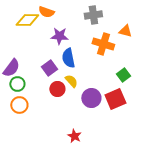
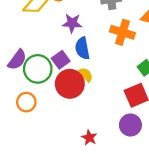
green circle: (17, 84) -> (38, 69), moved, size x1.6
red circle: (57, 89) -> (70, 84), size x1.6
purple circle: (91, 98) -> (130, 125), moved

